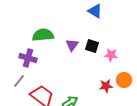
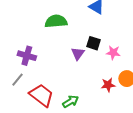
green semicircle: (43, 35) -> (56, 21), moved
purple triangle: (72, 45) -> (78, 54), moved

